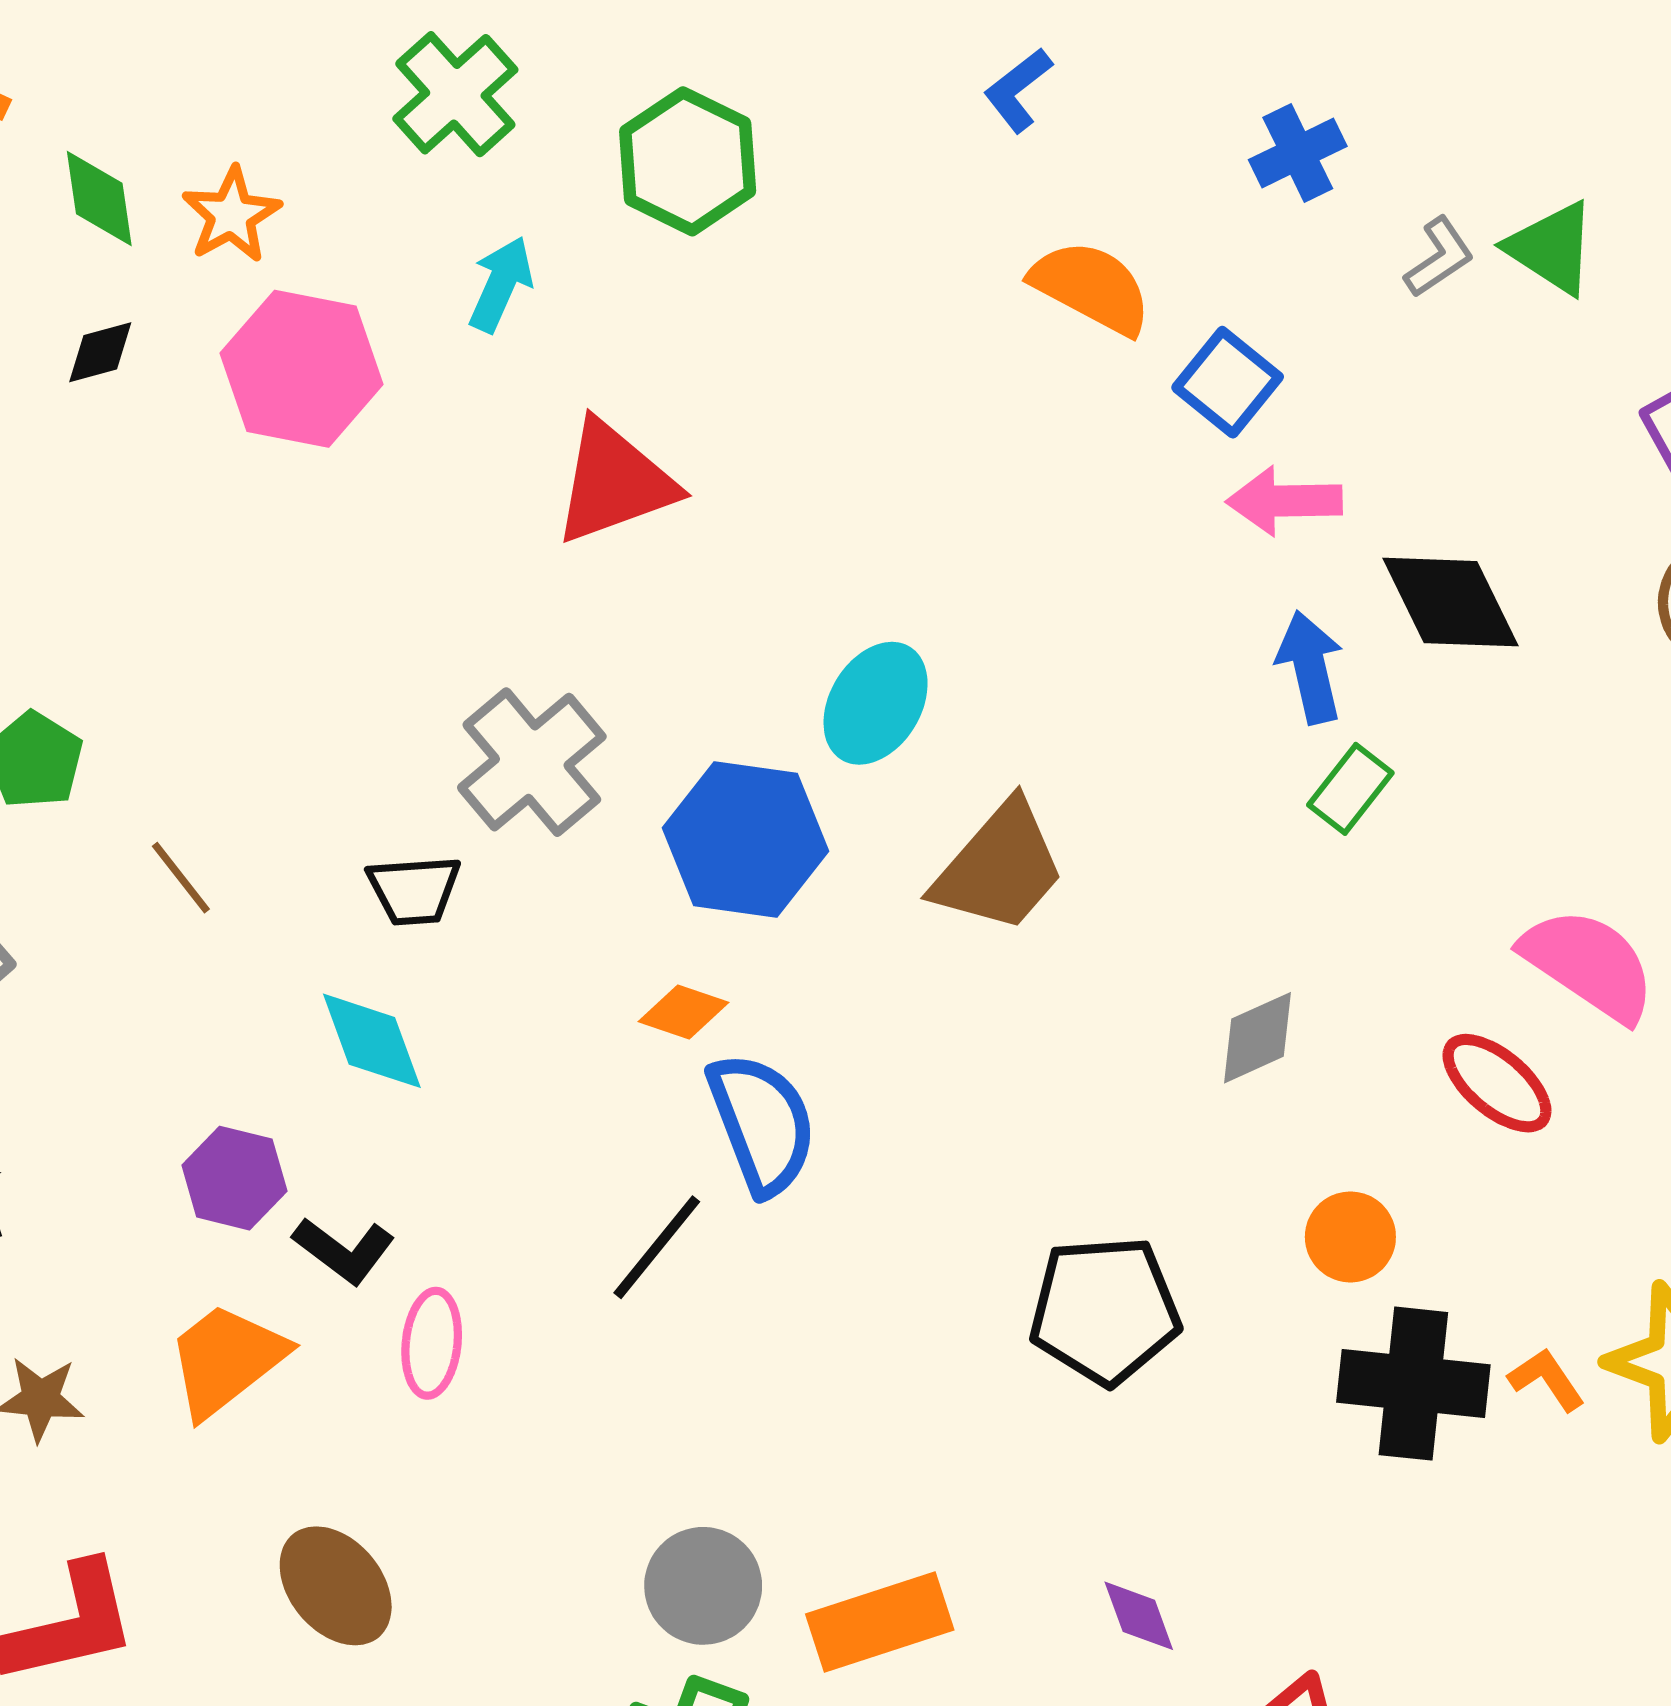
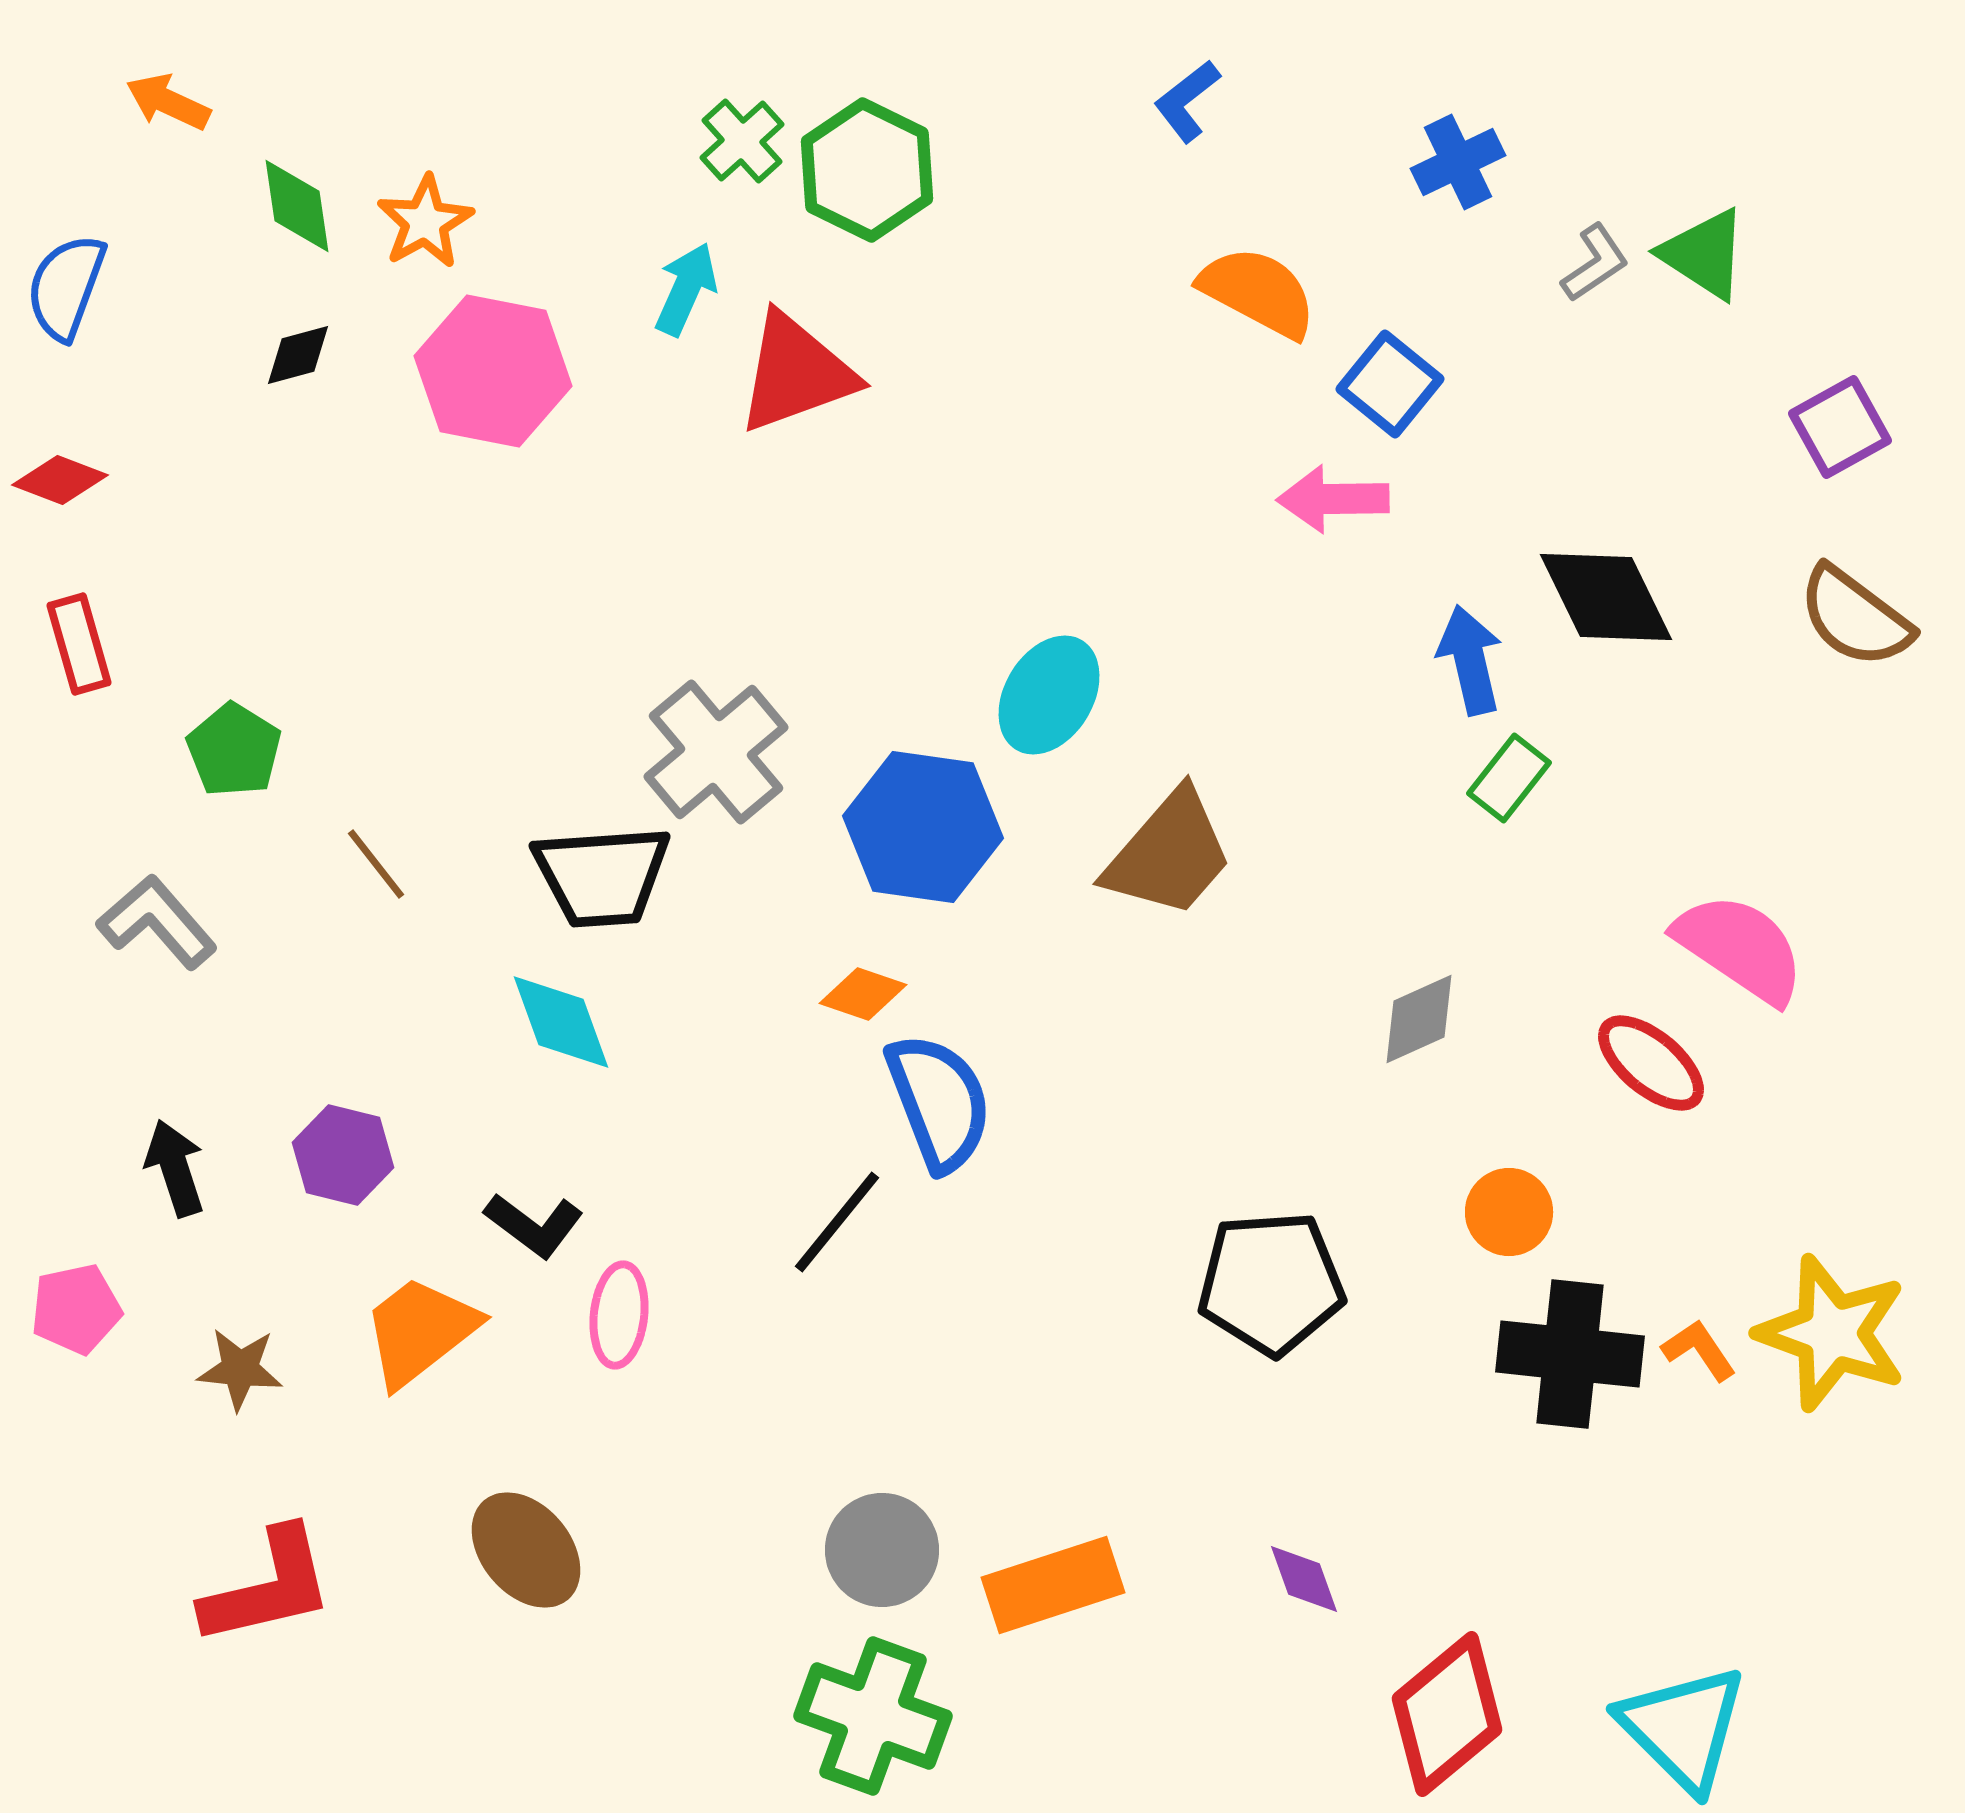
green cross: (455, 94) -> (742, 141), moved, size x0.7
red triangle: (614, 482) -> (796, 373), moved
pink arrow: (1284, 501) -> (1333, 499), moved
black trapezoid: (414, 890) -> (602, 876), size x1.5
purple hexagon: (234, 1178) -> (343, 1155), moved

